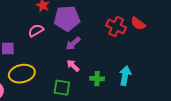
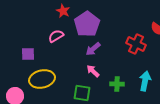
purple pentagon: (67, 18) -> (87, 24), turned -30
red cross: (116, 26) -> (136, 44), moved

